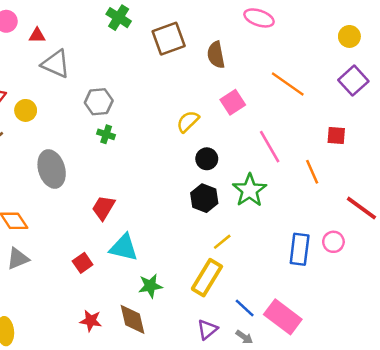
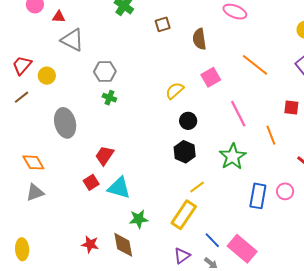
brown square: (169, 39) -> (163, 24), size x0.6
green star: (250, 190) -> (233, 157), moved
red square: (83, 263) -> (91, 182), moved

